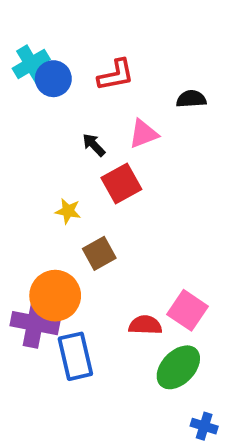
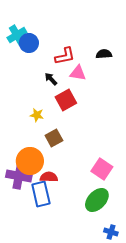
red L-shape: (116, 75) -> (65, 56), moved
pink triangle: (143, 134) -> (78, 73), turned 30
red semicircle: (145, 325) -> (49, 177), moved

